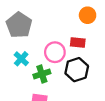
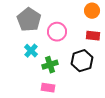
red rectangle: (78, 42) -> (93, 36), moved
pink circle: (55, 52) -> (57, 32), moved

